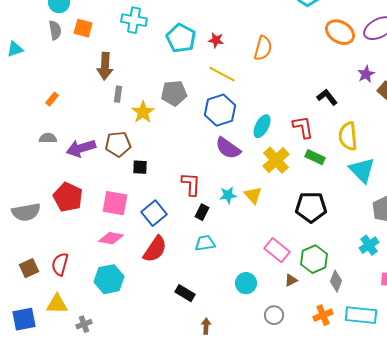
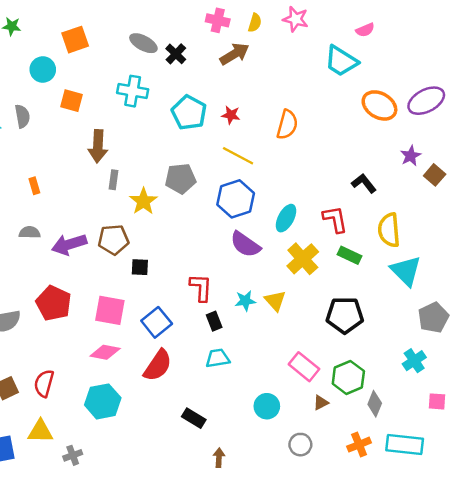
gray semicircle: (55, 30) -> (22, 116), moved
orange rectangle: (52, 99) -> (34, 186), turned -56
black rectangle: (202, 212) -> (214, 321), turned -49

